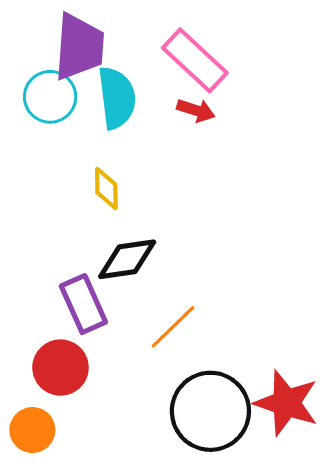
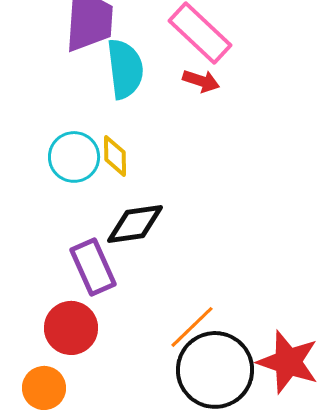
cyan circle: (50, 97) -> (74, 157), moved
orange line: (173, 327) -> (192, 327), moved

